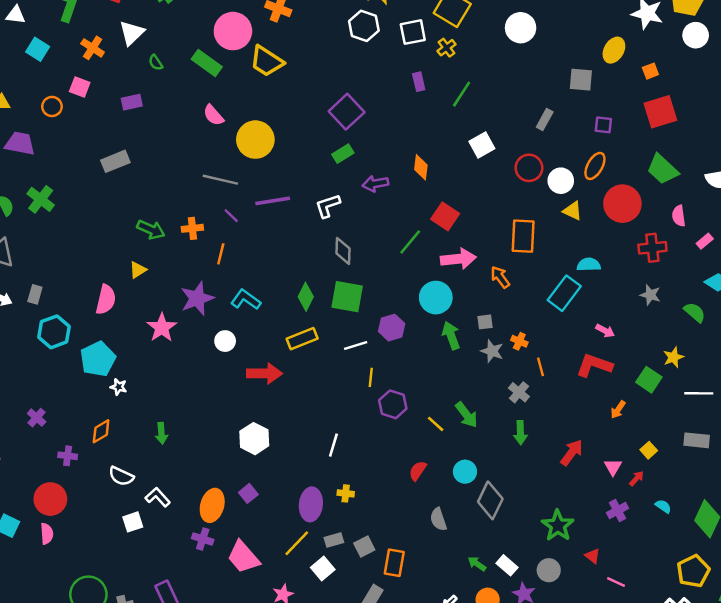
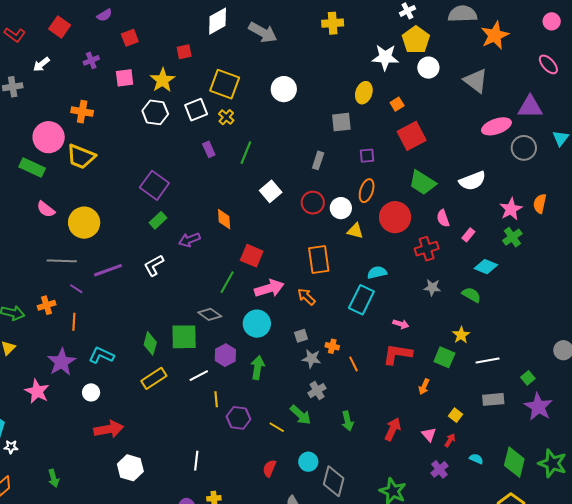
gray diamond: (343, 251) -> (210, 314), moved, turned -45
green arrow: (451, 335) -> (258, 368), moved, turned 40
red arrow: (264, 373) -> (109, 429), moved
gray cross: (519, 392) -> (317, 391), moved, turned 30

